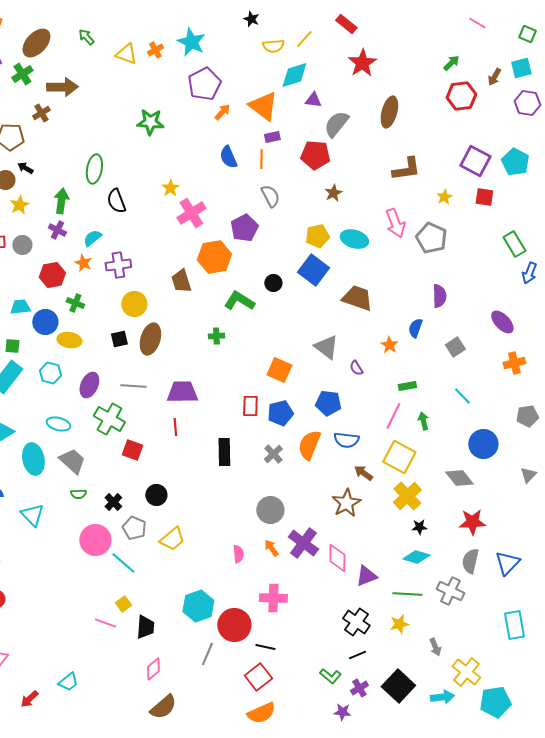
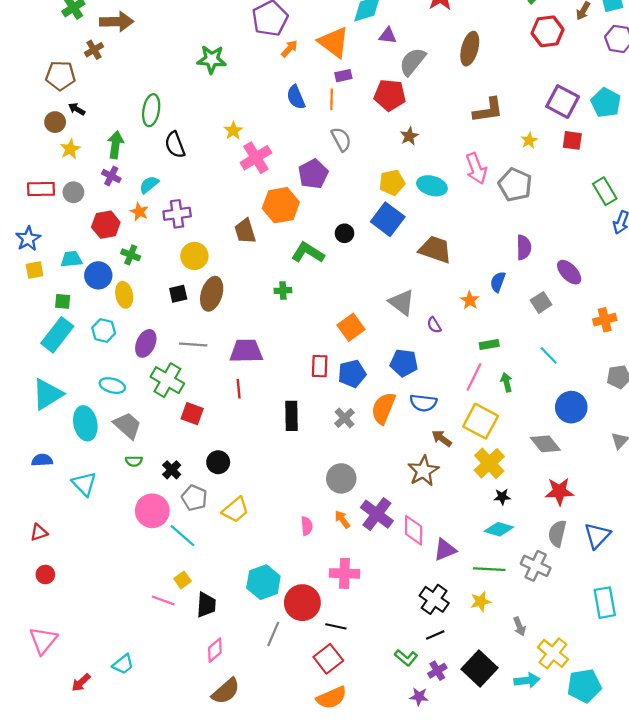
purple ellipse: (502, 322) -> (569, 272), moved
yellow ellipse: (69, 340) -> (124, 295), turned 70
orange square: (279, 370) -> (351, 327), turned 30

